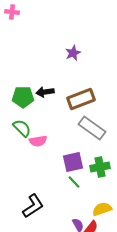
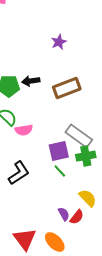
gray rectangle: (92, 128) -> (79, 136), moved
black L-shape: (33, 206) -> (19, 173), moved
yellow semicircle: (102, 209) -> (88, 198), turned 66

